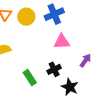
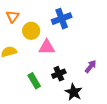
yellow circle: (26, 17) -> (31, 31), moved
pink triangle: (62, 42) -> (47, 47), moved

